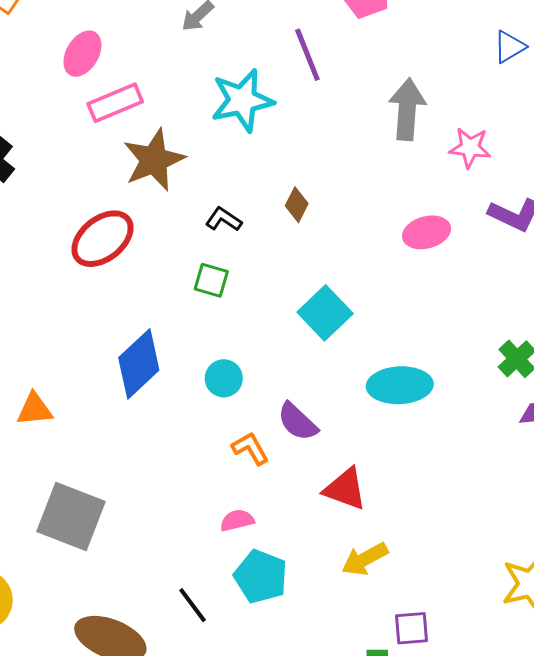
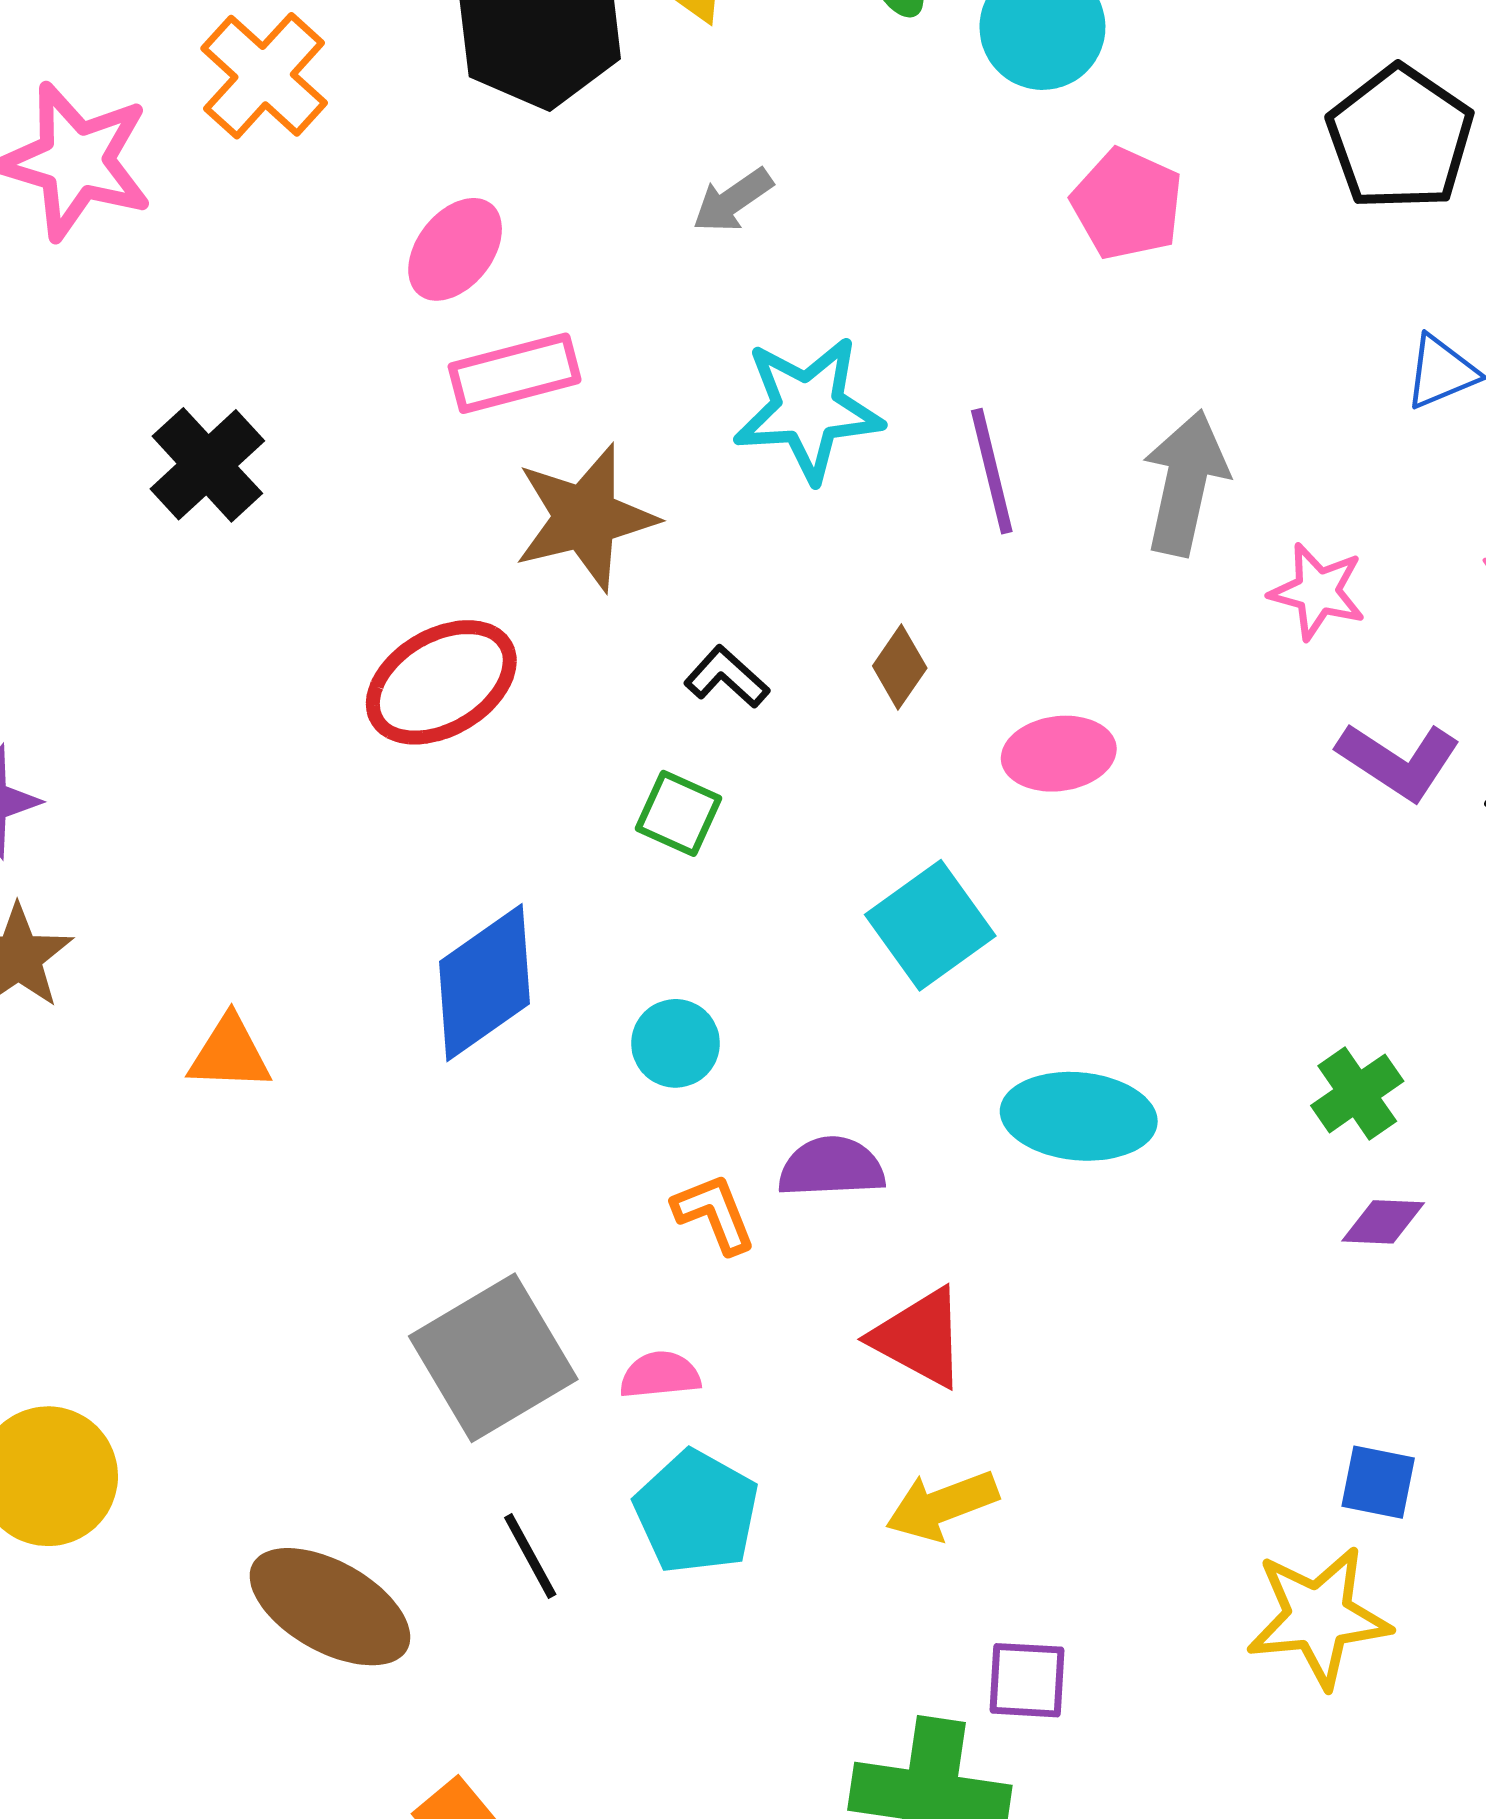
purple line: (307, 55) -> (992, 471), moved
pink ellipse: (427, 232) -> (1059, 754), moved
purple semicircle: (298, 422) -> (831, 1167), turned 126
gray square: (71, 517) -> (493, 1358), moved, turned 30

